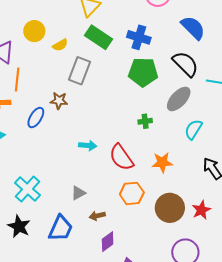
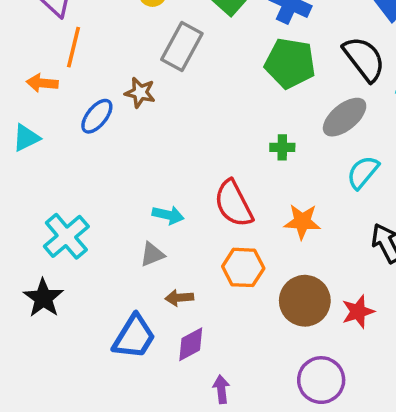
cyan arrow: (88, 145) -> (168, 215), moved
blue trapezoid: (61, 228) -> (134, 337), moved

